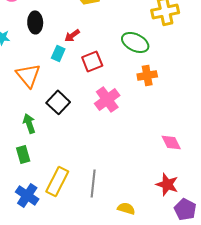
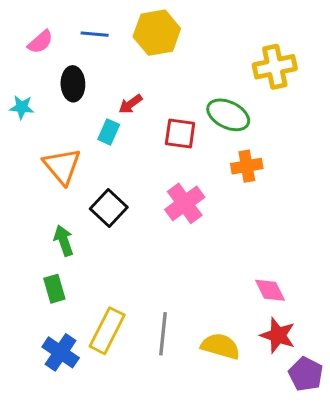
red square: (92, 61) -> (180, 133), moved, turned 30
pink diamond: (171, 142) -> (270, 290), moved
yellow semicircle: (126, 208) -> (220, 346), moved, size x1.4

